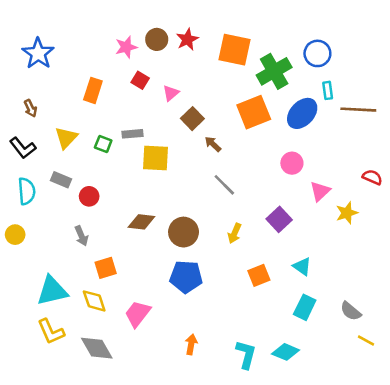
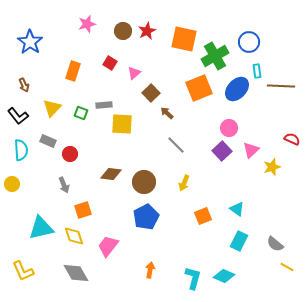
pink star: (126, 47) -> (87, 24), moved
purple square: (279, 219) -> (222, 151), moved
blue pentagon: (186, 277) -> (146, 217), turned -30
yellow L-shape: (51, 332) -> (23, 271), moved

